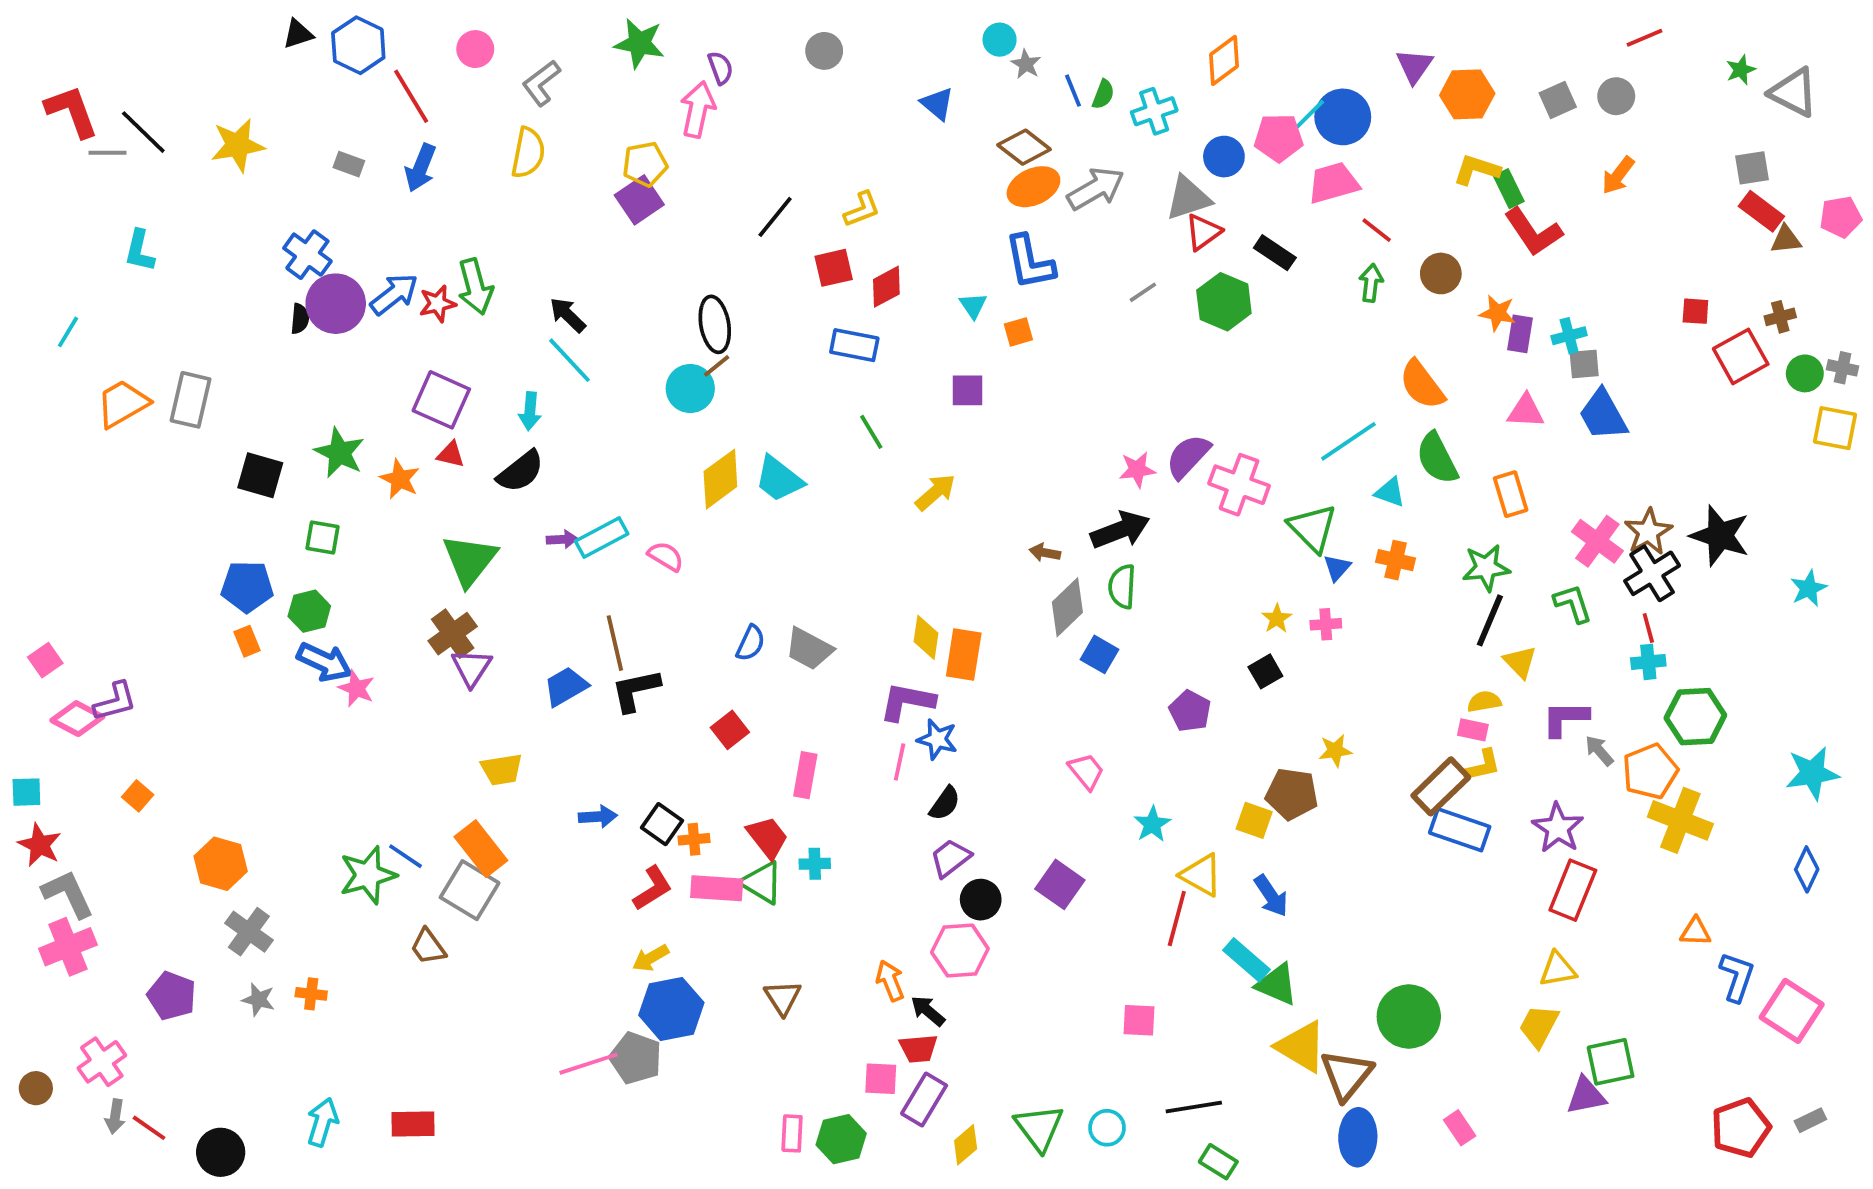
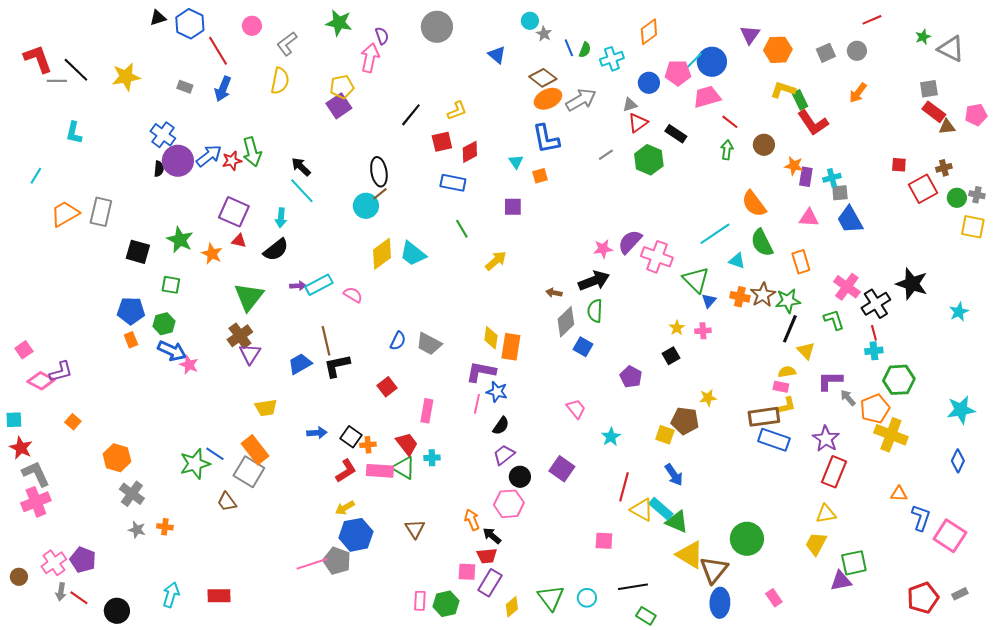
gray circle: (824, 51) -> (437, 27), size x1.6
gray triangle: (1188, 198) -> (630, 105), size x0.6
brown star: (1648, 532) -> (763, 295), moved
brown rectangle: (1441, 786) -> (764, 417), turned 36
yellow triangle: (1201, 875) -> (642, 510), moved
purple pentagon: (172, 996) -> (83, 560), moved

